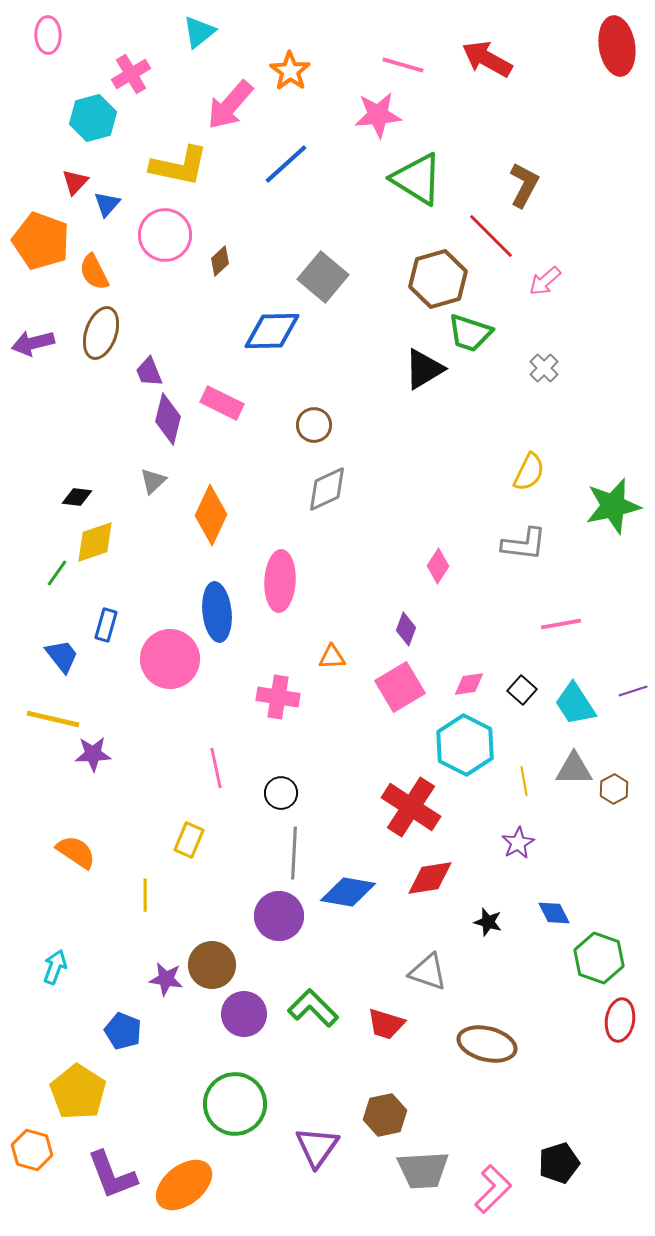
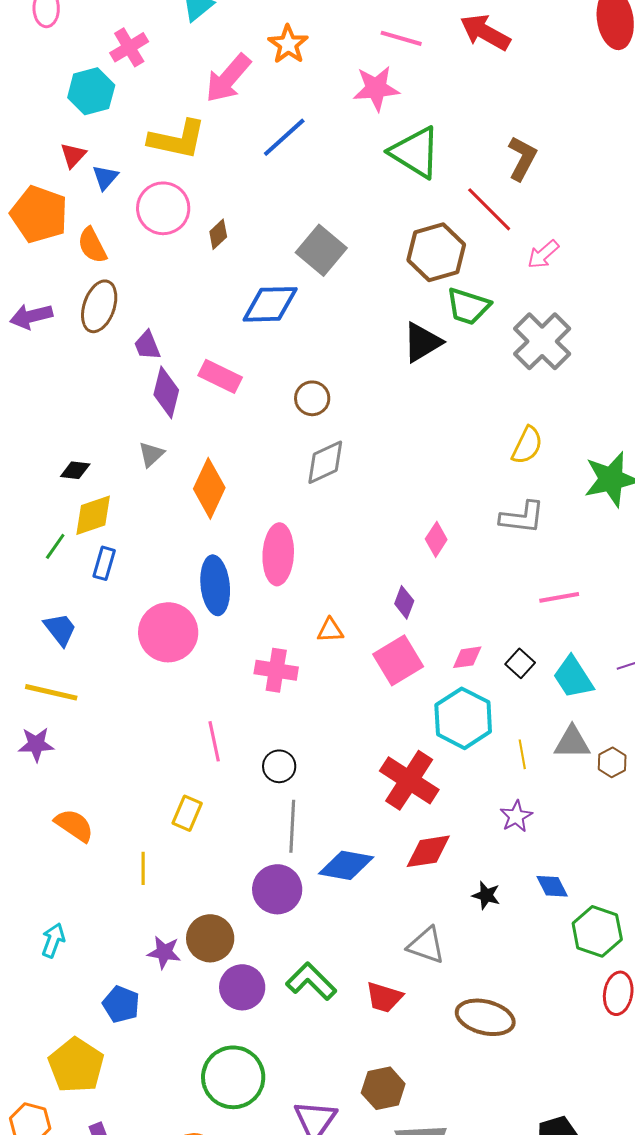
gray cross: (544, 368) -> (542, 341), size x2.0
blue rectangle: (106, 625) -> (104, 563), moved
purple star: (93, 754) -> (36, 744), moved

